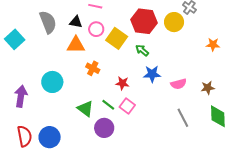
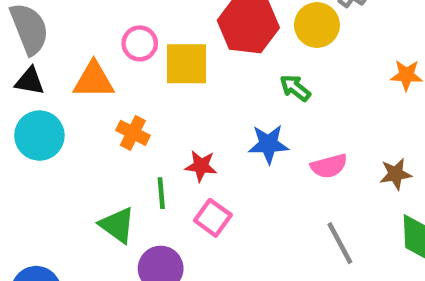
black triangle: (76, 22) -> (30, 81), moved
yellow square: (117, 38) -> (186, 64), turned -35
green arrow: (142, 50) -> (295, 88), moved
cyan circle: (52, 82) -> (39, 136), moved
green line: (108, 105) -> (161, 193), moved, turned 48

